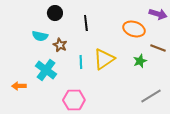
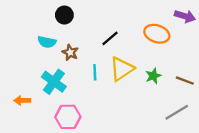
black line: (86, 23) -> (110, 38), moved, turned 56
brown line: (158, 48) -> (185, 81), moved
green star: (140, 61) -> (153, 76), moved
pink hexagon: (74, 100) -> (68, 117), moved

